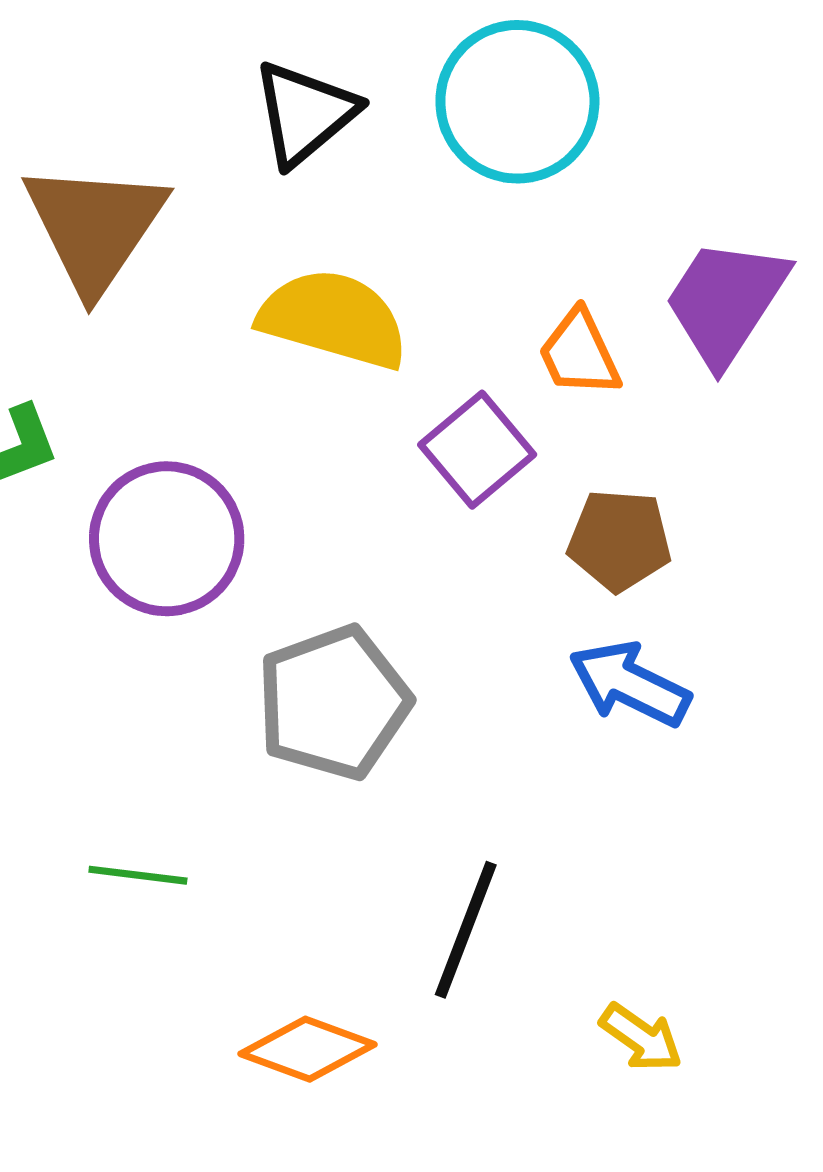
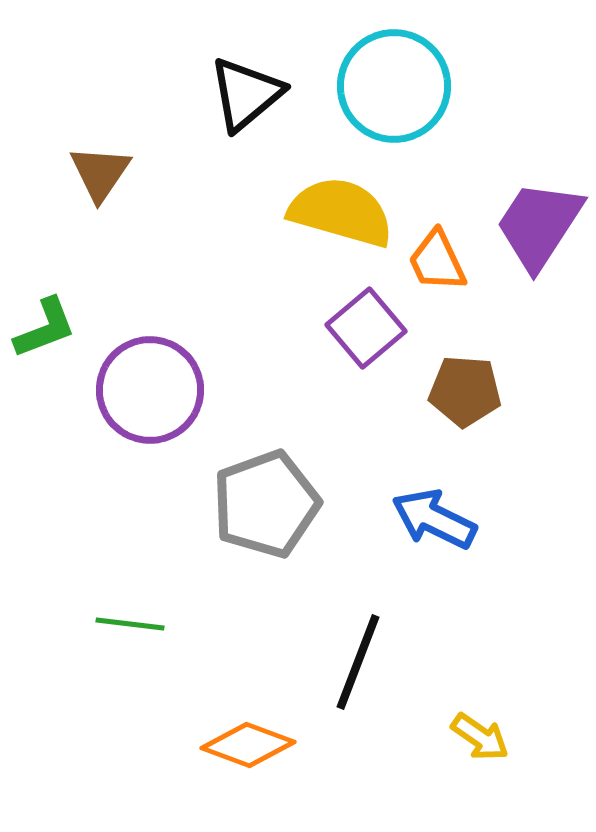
brown triangle: (95, 227) -> (100, 173), size x0.6
yellow semicircle: (333, 319) -> (341, 212), moved
blue arrow: (630, 684) -> (434, 519), moved

